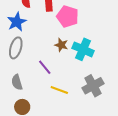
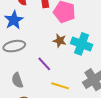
gray ellipse: (16, 48) -> (14, 46), turned 65

